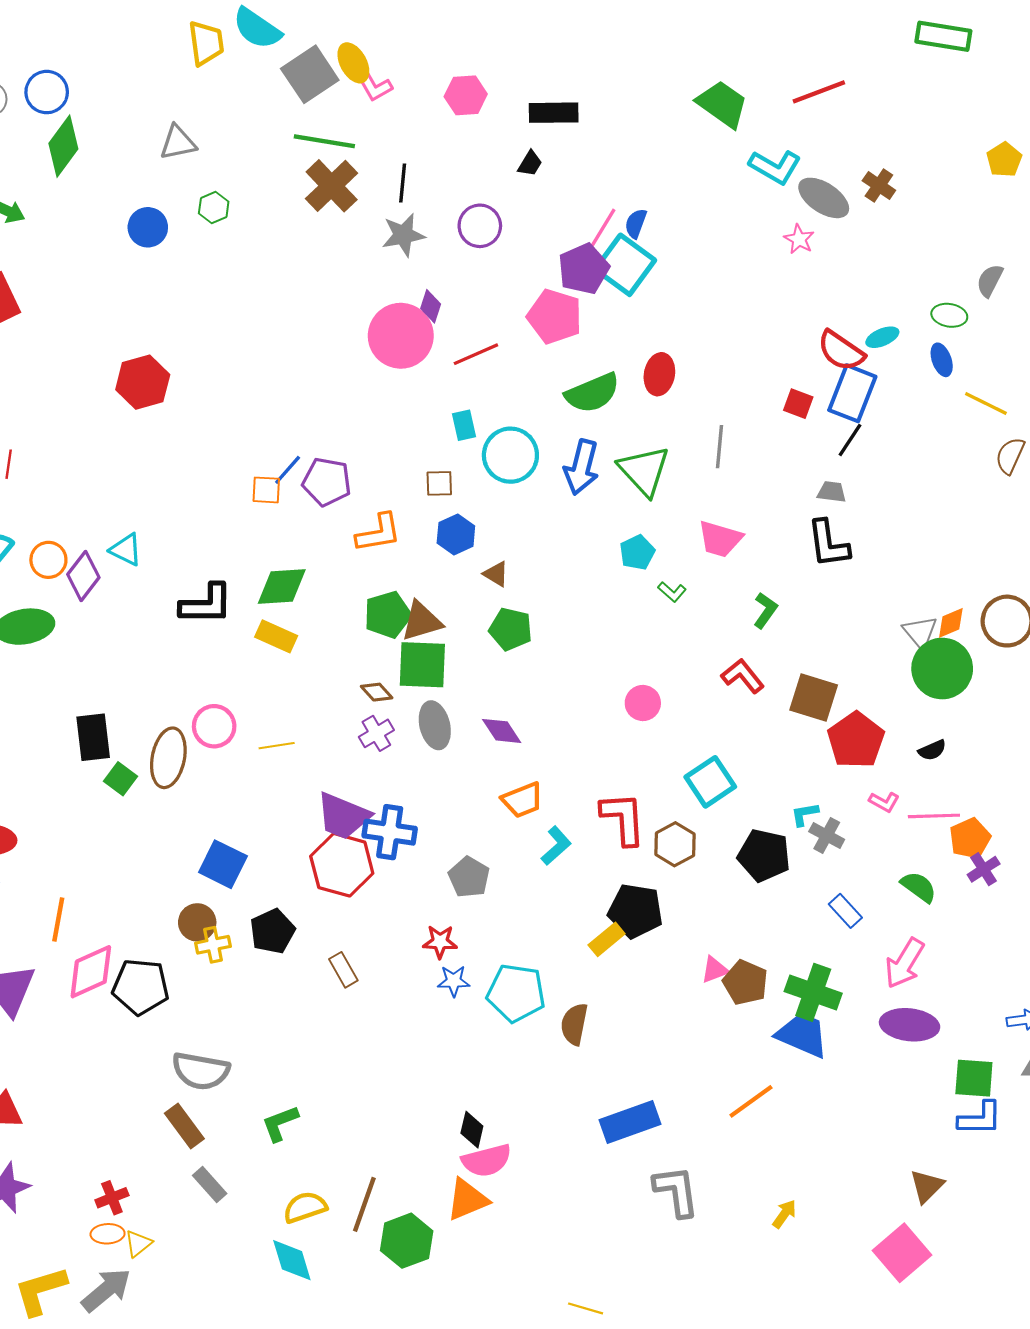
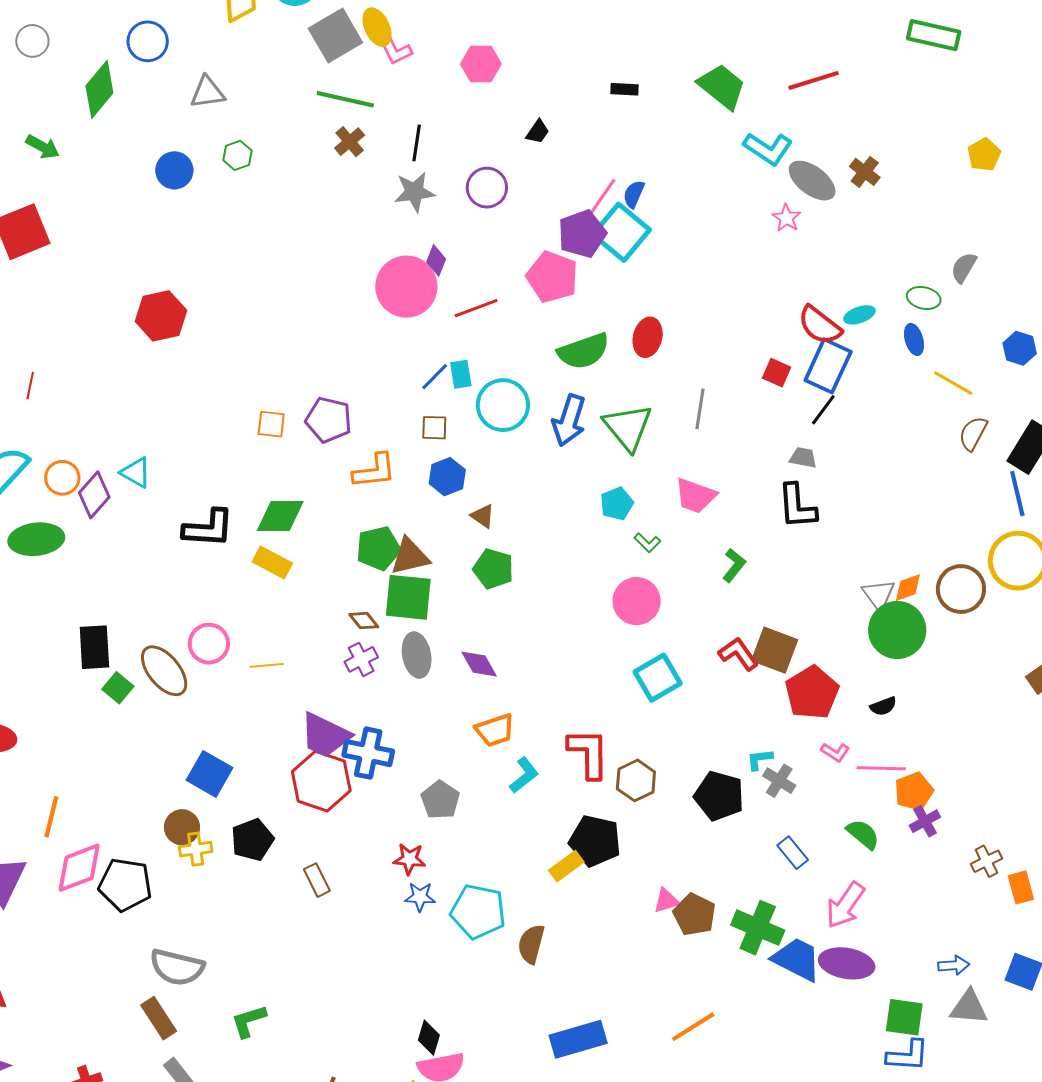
blue circle: (47, 92) -> (148, 41), moved
black rectangle: (554, 113) -> (625, 89), moved, size x0.6
brown cross: (332, 186) -> (350, 142), size x0.6
blue line: (288, 470) -> (435, 377), moved
red L-shape: (743, 676) -> (738, 654), moved
pink circle: (643, 703) -> (637, 601), moved, size x1.4
brown ellipse: (168, 758) -> (164, 671), turned -54
cyan square: (710, 782) -> (658, 678), moved
blue trapezoid: (802, 1035) -> (797, 959), moved

